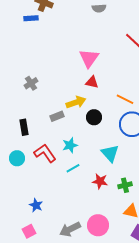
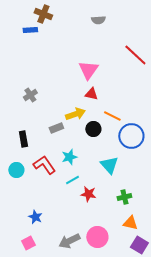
orange line: (125, 99) -> (112, 116), moved
red star: (100, 181) -> (88, 194), moved

